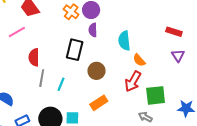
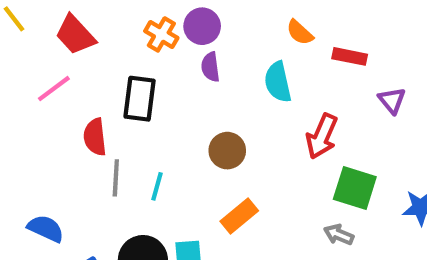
red rectangle: (174, 32) -> (350, 56), moved
black rectangle: (75, 50) -> (140, 99), moved
orange semicircle: (139, 60) -> (300, 32), moved
red arrow: (133, 81) -> (322, 136), moved
green square: (156, 95) -> (355, 188), turned 30

